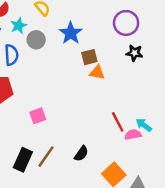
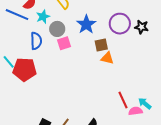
purple circle: (126, 23) -> (120, 24), moved
black star: (134, 53) -> (142, 27), moved
pink square: (38, 116) -> (64, 43), moved

